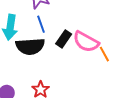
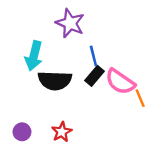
blue line: (41, 24) -> (93, 56), moved

